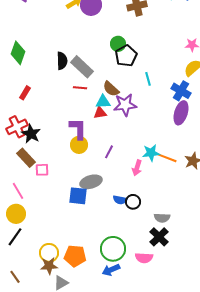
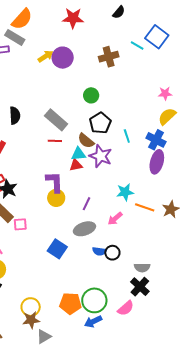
black pentagon: (126, 56) -> (100, 123), moved
black semicircle: (62, 61) -> (15, 115), moved
cyan line: (148, 79) -> (127, 136), moved
purple star: (125, 105) -> (101, 156), turned 30
cyan star: (151, 153) -> (125, 192), moved
pink arrow: (137, 168) -> (115, 219), turned 35
gray ellipse: (91, 182) -> (84, 229), moved
blue square: (78, 196) -> (57, 249), turned 30
orange pentagon: (75, 256) -> (70, 303), moved
pink semicircle: (144, 258) -> (126, 308), turned -42

